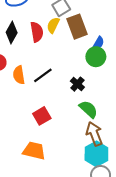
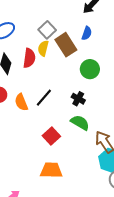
red semicircle: (37, 32) -> (29, 58), turned 30
blue semicircle: (98, 43) -> (87, 33), moved
green semicircle: (88, 109) -> (80, 123), moved

